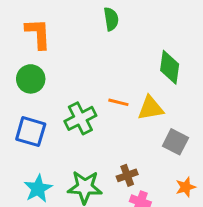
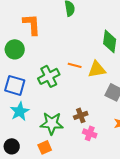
orange L-shape: (38, 34) -> (32, 24), moved
cyan star: (38, 189) -> (20, 111), moved

